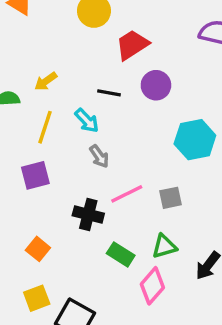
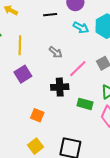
yellow arrow: (46, 81) -> (11, 10), moved, turned 80
cyan arrow: (87, 121) -> (81, 28), moved
yellow square: (37, 298) -> (35, 146), moved

